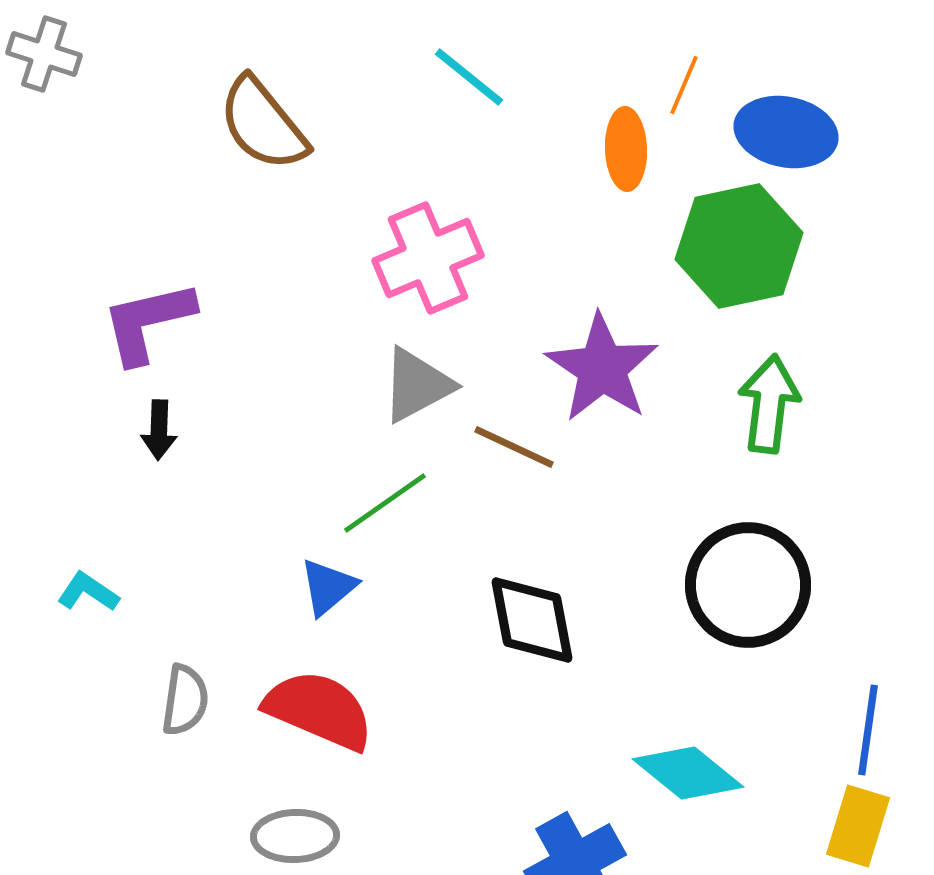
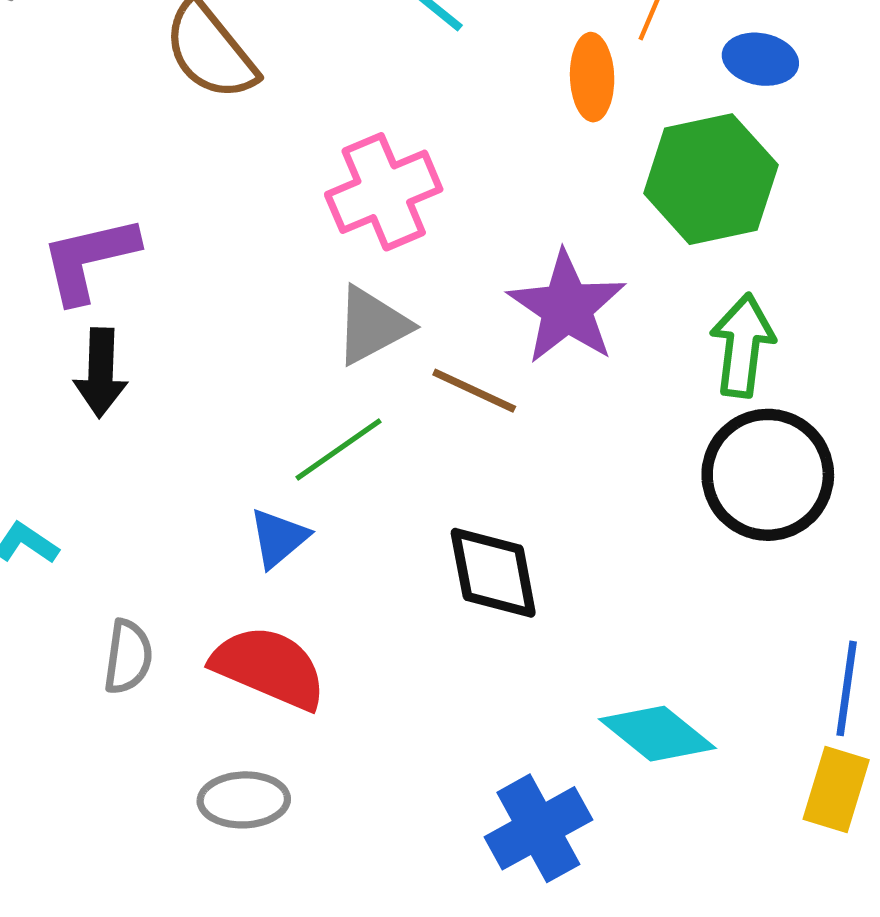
blue ellipse: (786, 132) -> (760, 59), size x0.7
black arrow: (159, 430) -> (101, 373), size x1.4
black circle: (748, 585) -> (768, 475), moved

